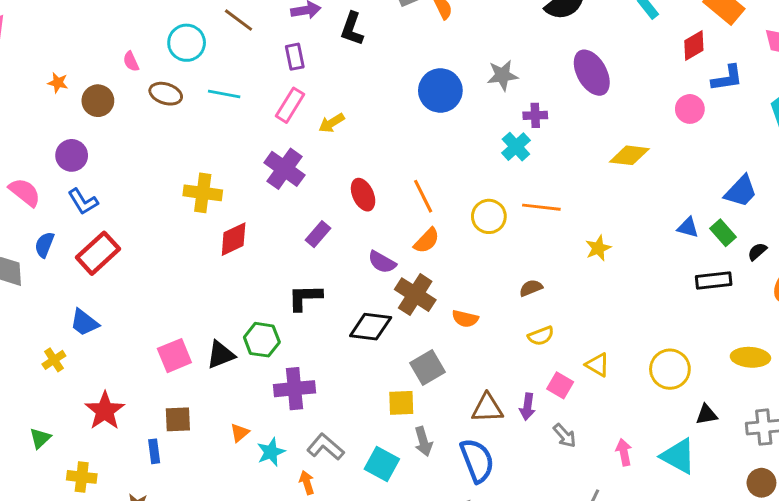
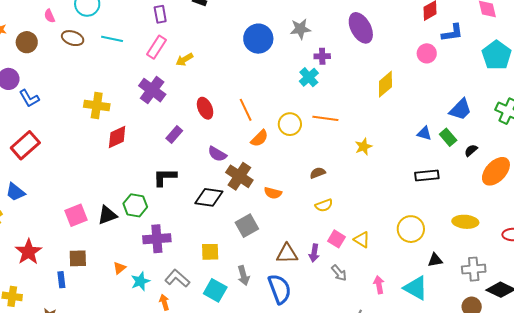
yellow diamond: (629, 155) -> (385, 84), turned -48
blue L-shape: (83, 202) -> (29, 98), moved
orange semicircle: (427, 241) -> (259, 138), moved
black rectangle: (714, 280) -> (427, 175), moved
yellow triangle: (598, 365) -> (362, 240), moved
yellow square: (401, 403) -> (210, 252), moved

